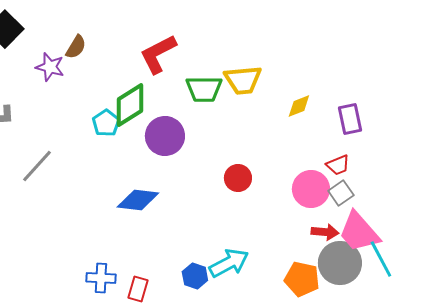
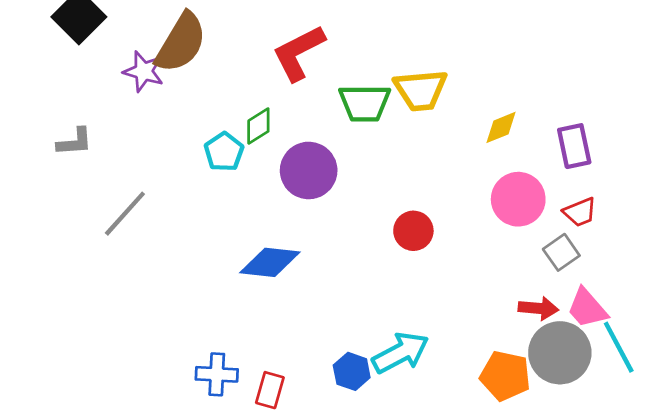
brown semicircle: (76, 47) -> (181, 43), size x1.8
green diamond: (130, 105) -> (258, 126), size x0.6
red trapezoid: (338, 165) -> (580, 212), moved
pink circle: (311, 189) -> (518, 199), moved
pink trapezoid: (359, 232) -> (587, 308), size x0.7

